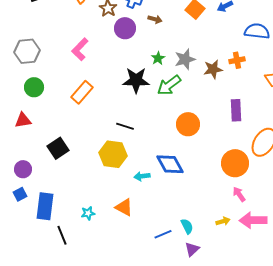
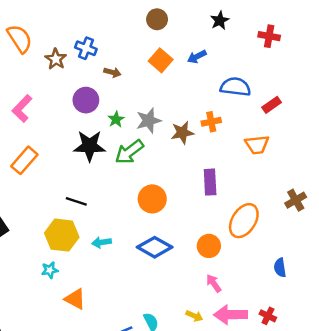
purple circle: (125, 28) -> (86, 100), moved
orange circle: (235, 163) -> (209, 246), size x0.7
blue diamond: (170, 164) -> (155, 247), moved, turned -32
cyan arrow: (142, 176) -> (102, 242), moved
cyan star: (88, 213) -> (50, 270), moved
yellow arrow: (223, 221) -> (194, 316), turned 40

